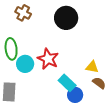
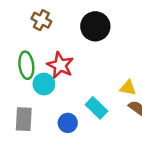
red star: (48, 59) -> (60, 65), moved
blue circle: (75, 95) -> (68, 123), moved

